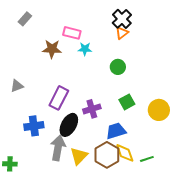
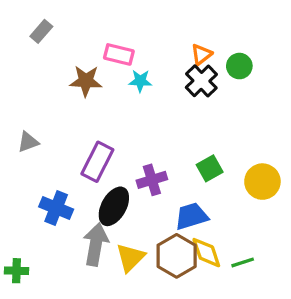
black cross: (122, 19) -> (201, 81), moved
green circle: (118, 67) -> (239, 66), moved
blue cross: (34, 126) -> (56, 208), turned 30

